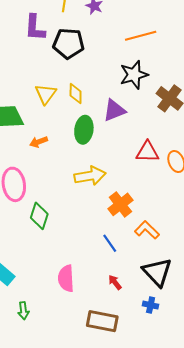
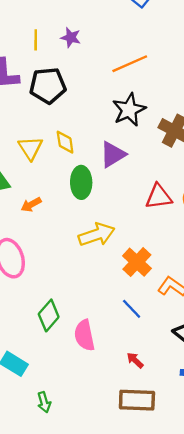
green diamond: (39, 216) -> (49, 315), moved, turned 32
pink semicircle: (66, 278) -> (84, 335), moved
red arrow: (115, 282) -> (135, 360), moved

